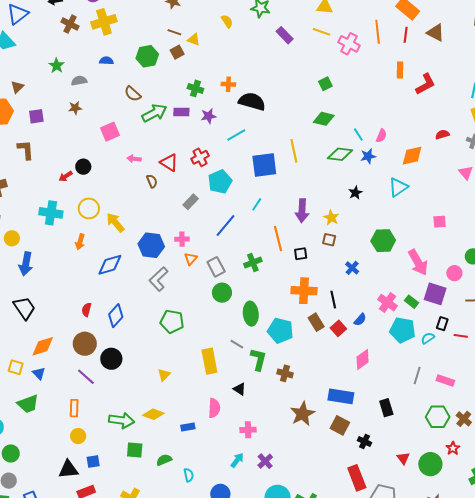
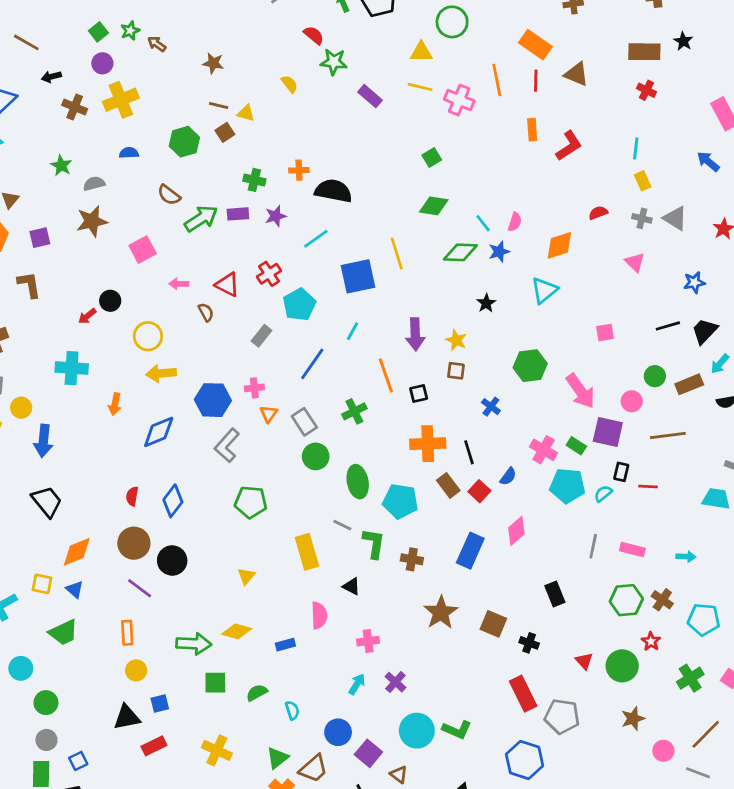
brown star: (75, 108) -> (92, 221), size x1.6
yellow circle: (89, 208) -> (148, 336), moved
yellow arrow: (115, 223) -> (161, 373), turned -50
blue rectangle: (341, 396) -> (470, 551), moved, turned -70

